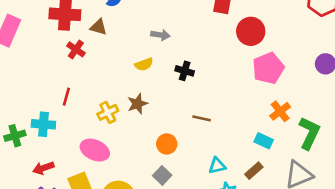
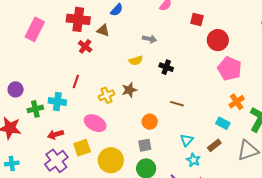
pink pentagon: (268, 68) -> (229, 69), turned -30
cyan triangle: (217, 166) -> (187, 140), turned -40
gray square: (162, 175) -> (145, 145), turned 32

